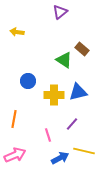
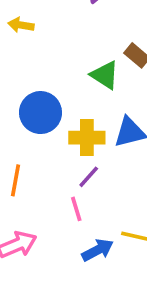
blue circle: (28, 81) -> (41, 113), size x1.5
purple line: (72, 124) -> (89, 177), moved

